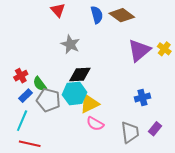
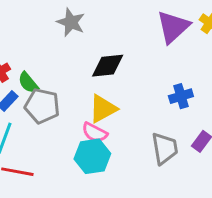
black diamond: (80, 75) -> (108, 66), moved
cyan hexagon: (75, 93) -> (92, 156), moved
pink semicircle: (95, 124) -> (95, 133), moved

